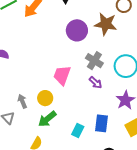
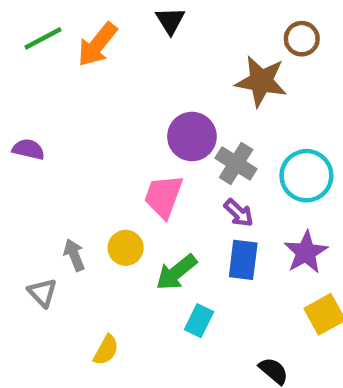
purple circle: (77, 30) -> (192, 137), moved
green arrow: (47, 119) -> (176, 272), moved
blue rectangle: (102, 123) -> (243, 260), moved

